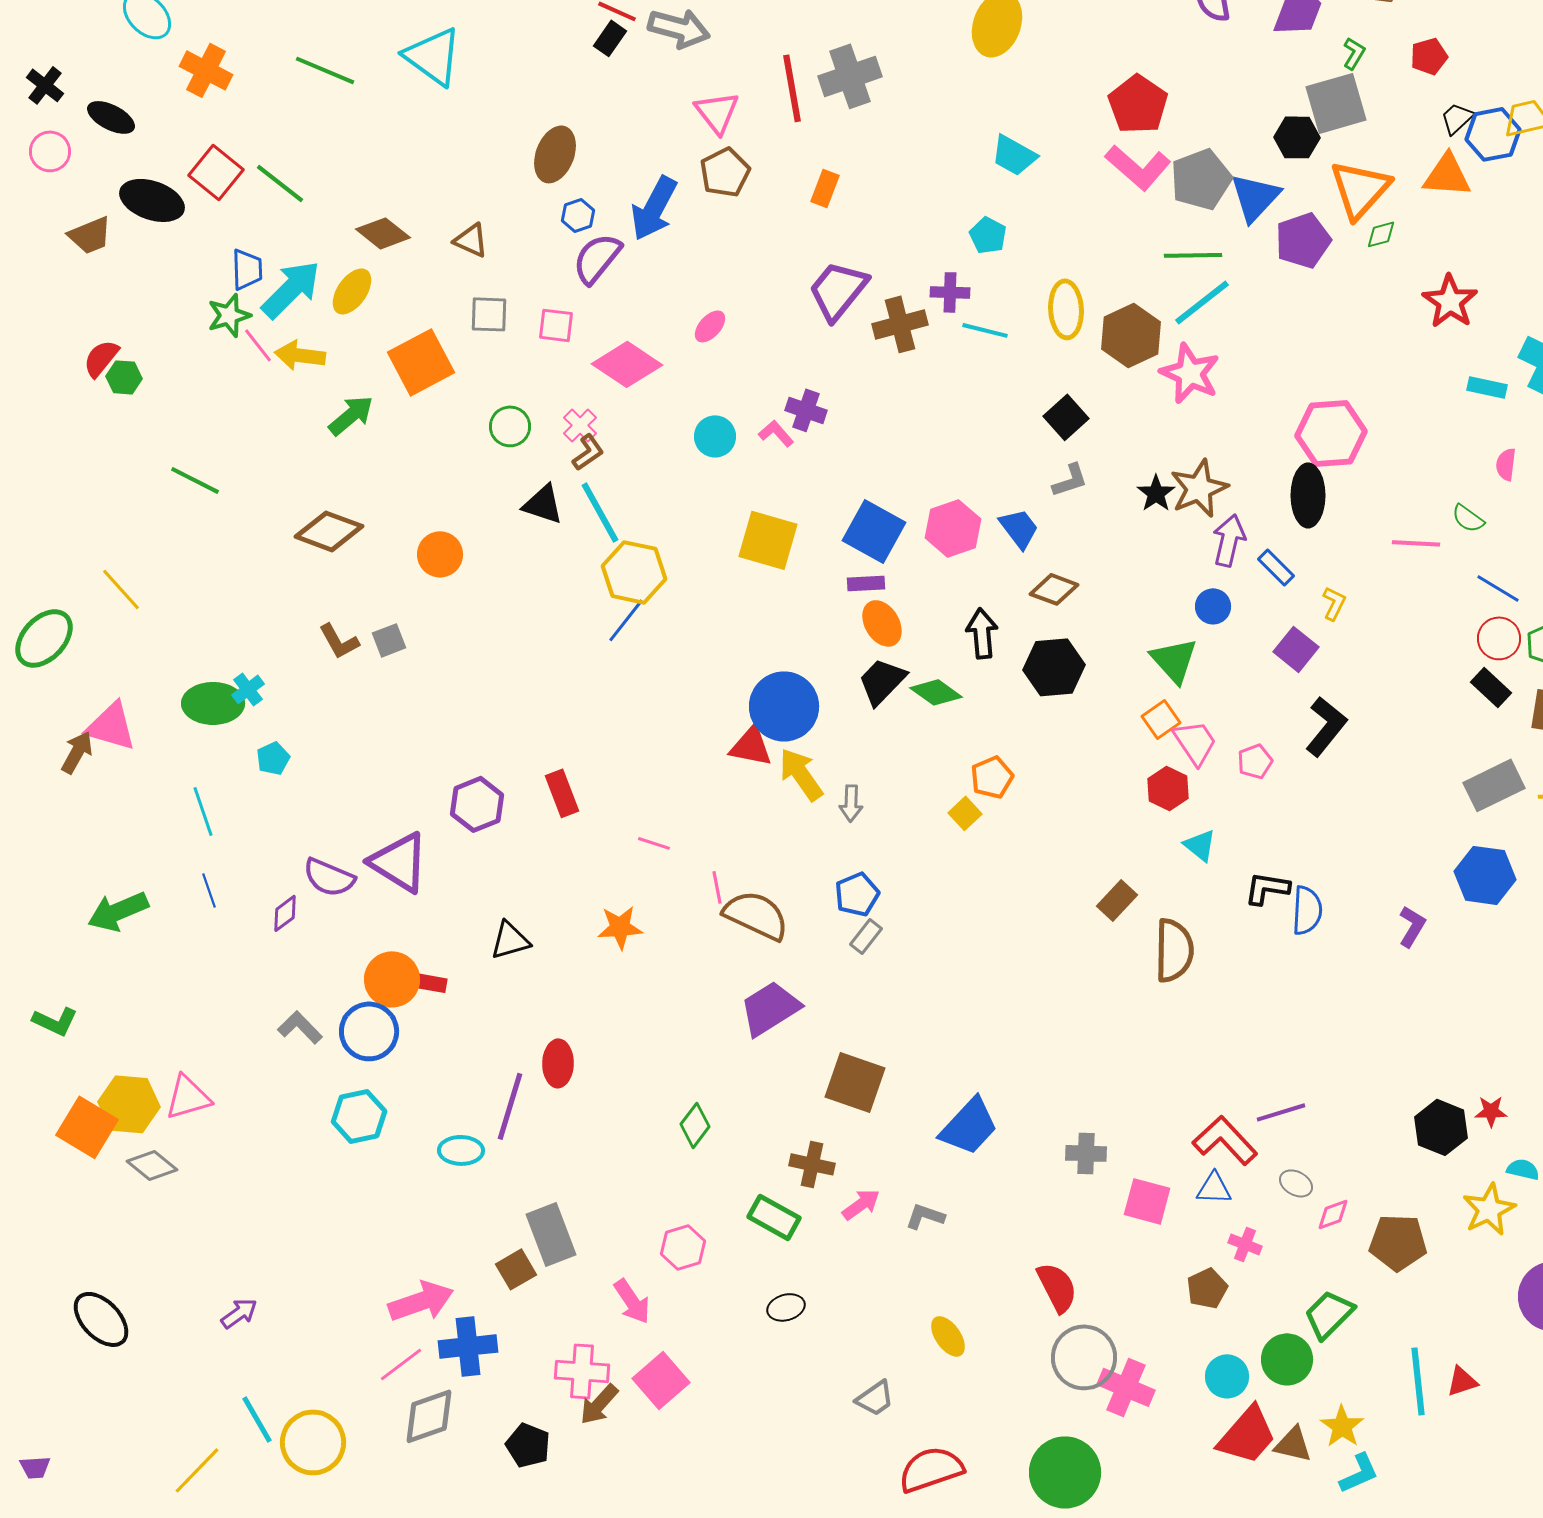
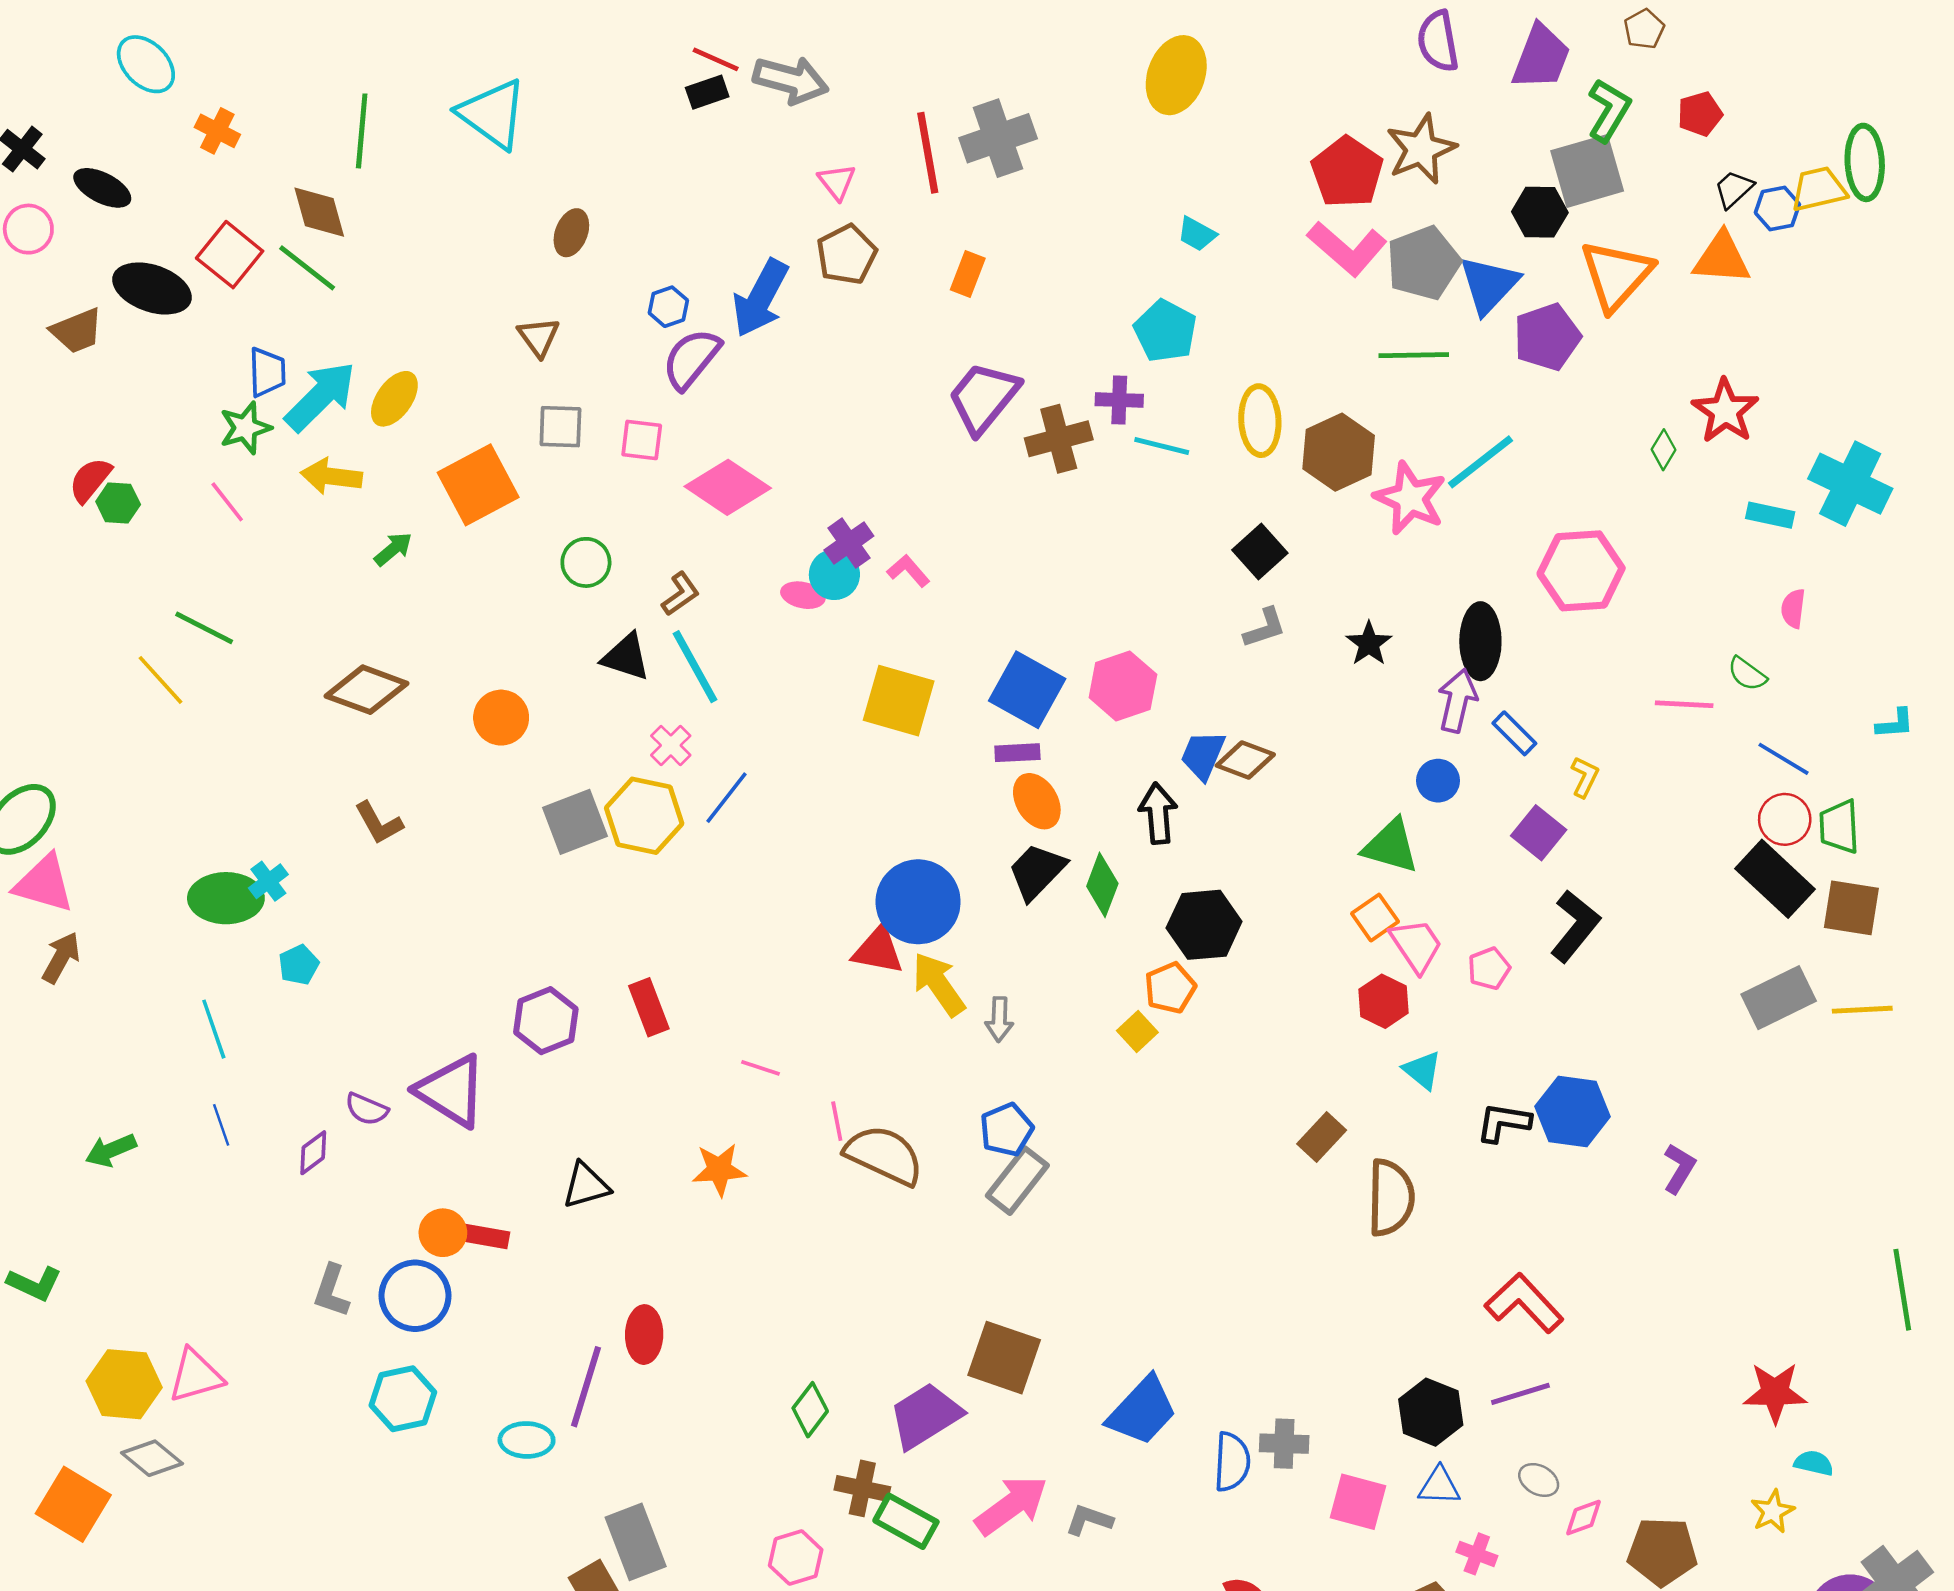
black rectangle: (610, 38) -> (707, 92), turned 36
green L-shape: (1354, 53) -> (1609, 110), size x1.6
orange cross: (206, 70) -> (217, 131), size x0.7
green line: (325, 70) -> (362, 131), turned 72
pink triangle: (717, 112) -> (837, 182), size x0.7
blue hexagon: (1493, 134) -> (1777, 208), size x0.7
brown ellipse: (555, 154) -> (571, 233), moved, size x0.7
cyan trapezoid: (1014, 155) -> (1197, 234), size x0.7
brown diamond: (383, 233) -> (319, 212), moved, turned 36
green diamond: (1381, 234) -> (1663, 450), moved, turned -44
cyan pentagon: (988, 235) -> (1165, 331), size x1.4
brown triangle: (471, 240) -> (539, 337), turned 30
cyan line: (1202, 302) -> (1480, 462), moved
pink ellipse: (710, 326) -> (803, 595), moved, turned 60
pink line: (258, 345) -> (227, 502), moved
purple cross: (806, 410) -> (849, 543), moved, turned 36
green arrow: (351, 415) -> (393, 549), size x0.7
pink cross: (580, 425) -> (671, 745), moved
brown star: (1199, 488) -> (1421, 149), moved
black ellipse: (1308, 495) -> (1480, 641), moved
blue trapezoid: (1019, 528) -> (1203, 755), moved, turned -120
yellow hexagon: (634, 572) -> (644, 816), moved
yellow line: (121, 589) -> (160, 680), moved
gray square: (389, 640) -> (575, 822), moved, size x1.6
green triangle: (1174, 660) -> (1391, 846), turned -32
black hexagon: (1054, 667) -> (1204, 925), moved
black rectangle: (1491, 687) -> (1775, 879), size x1.6
green diamond: (936, 692) -> (1102, 885), turned 75
pink triangle: (111, 726) -> (44, 884), moved
blue hexagon: (1485, 875) -> (1573, 1111), moved
purple semicircle: (329, 877) -> (367, 1109), size x0.7
blue semicircle: (1307, 910) -> (1232, 1462), moved
green arrow: (118, 911) -> (111, 1150), size x0.7
gray rectangle: (866, 936) -> (1017, 1181), size x1.6
orange circle: (392, 979) -> (443, 1233), size x0.7
purple trapezoid: (770, 1008) -> (925, 1416), moved
gray L-shape: (300, 1027) -> (331, 1291), turned -117
red star: (1491, 1111) -> (1775, 1393), size x1.6
orange square: (87, 1127) -> (73, 1504), moved
black hexagon: (1441, 1127) -> (1431, 1412), moved
red L-shape: (1225, 1140) -> (1524, 1303), moved
brown cross: (812, 1164) -> (862, 1488), moved
pink arrow: (861, 1204) -> (1011, 1505), size x1.6
yellow star: (1489, 1209) -> (1773, 1511), size x0.7

